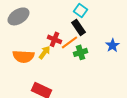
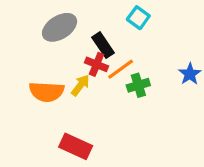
gray ellipse: (18, 16) -> (60, 27), moved
black rectangle: (78, 27) -> (103, 45), moved

